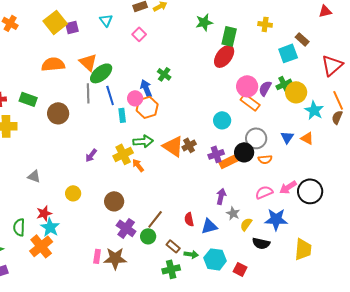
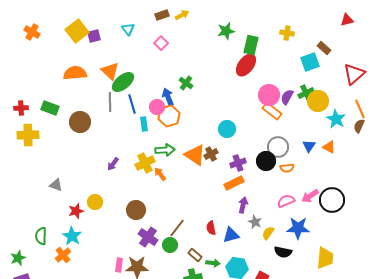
cyan circle: (222, 120) -> (227, 129), moved
orange rectangle: (229, 161) -> (234, 183), moved
red star: (44, 213) -> (76, 211), moved
orange cross: (41, 246) -> (63, 255), size x0.7

